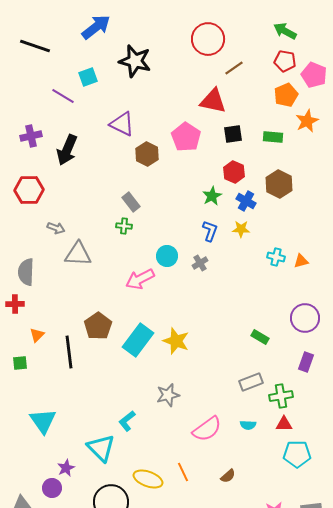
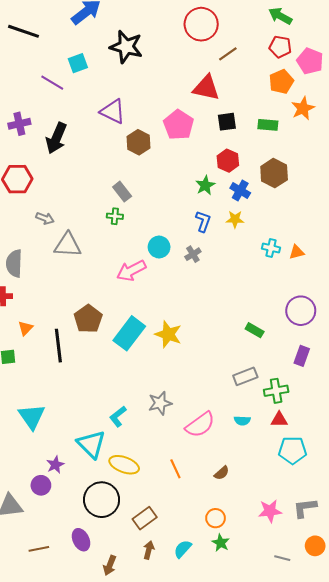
gray star: (168, 395) -> (160, 403), moved
yellow ellipse: (148, 479) -> (124, 465), moved

